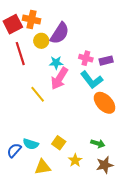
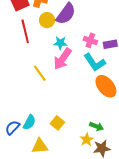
cyan semicircle: (31, 144) -> (29, 122), turned -84
yellow star: (75, 160) -> (87, 140), moved

